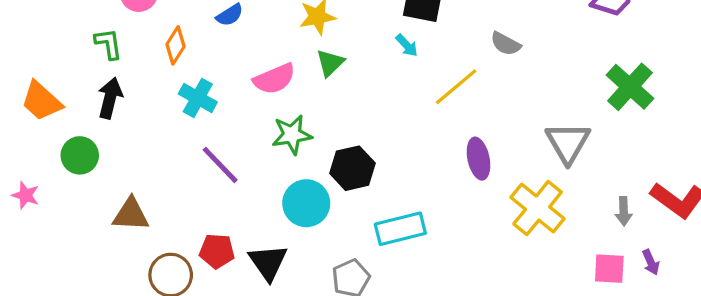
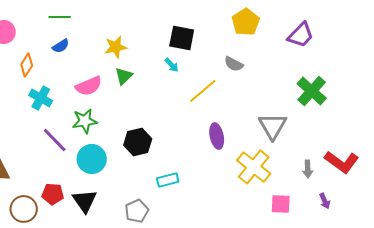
green star: (292, 135) -> (85, 121), moved
cyan circle: (306, 203) -> (92, 159), moved
cyan rectangle: (400, 229) -> (168, 180), size x0.7
pink square: (609, 269) -> (281, 204), moved

